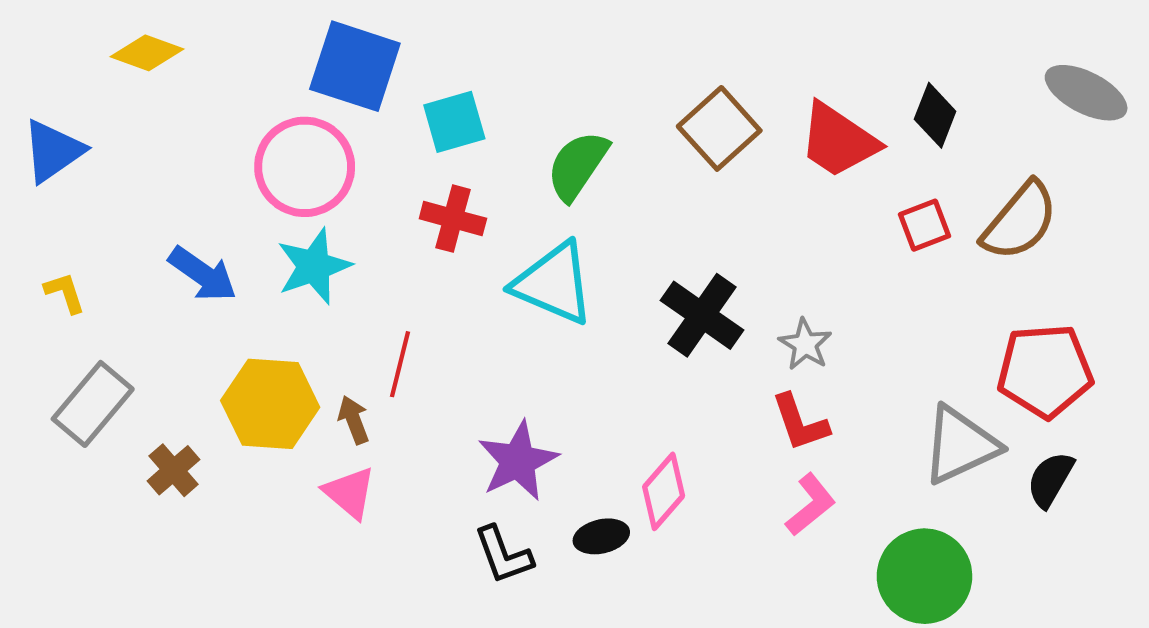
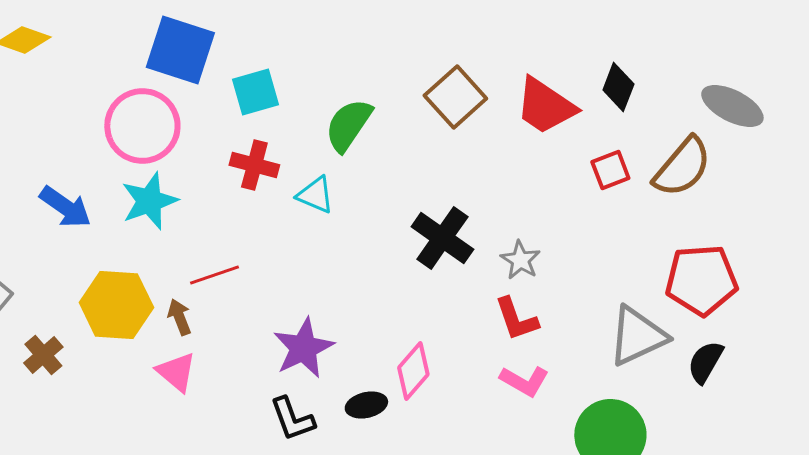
gray ellipse: (1086, 93) -> (732, 106), moved
cyan triangle: (554, 283) -> (315, 195), moved, size x0.6
red line: (400, 364) -> (214, 275), turned 57
pink L-shape: (811, 505) -> (524, 381), turned 69

